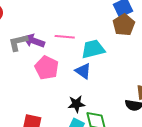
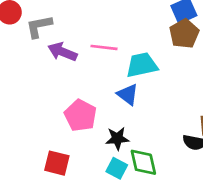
gray L-shape: (18, 42) -> (39, 26), moved
pink pentagon: (47, 68) -> (80, 115), moved

